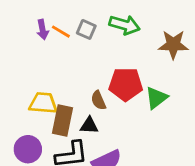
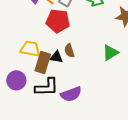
red pentagon: (126, 84) -> (58, 21), moved
black triangle: (89, 125) -> (56, 57), moved

